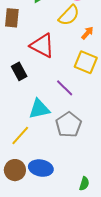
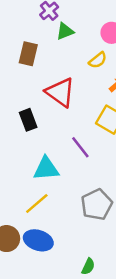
yellow semicircle: (69, 15) -> (98, 60), size x0.7
gray pentagon: (69, 125) -> (97, 205), moved
yellow line: (20, 136) -> (37, 204), moved

